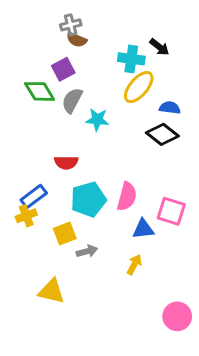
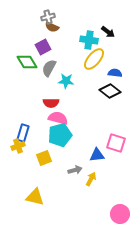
red semicircle: (66, 162) -> (51, 103), moved
blue rectangle: (34, 196) -> (23, 133), turned -36
pink semicircle: (127, 196) -> (58, 118), moved, turned -90
gray arrow: (87, 251) -> (75, 170), moved

